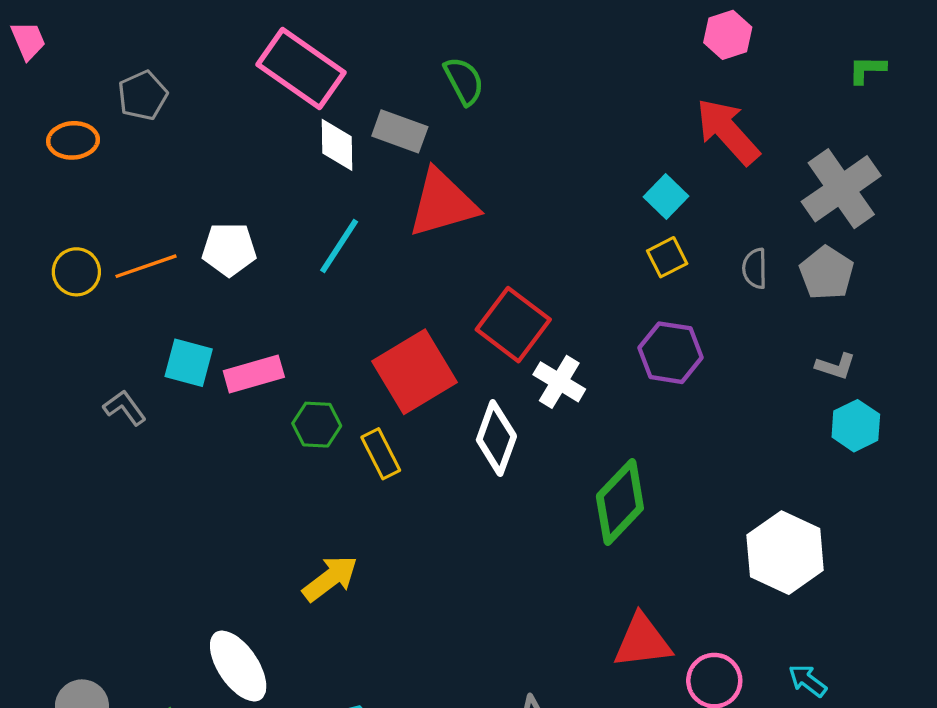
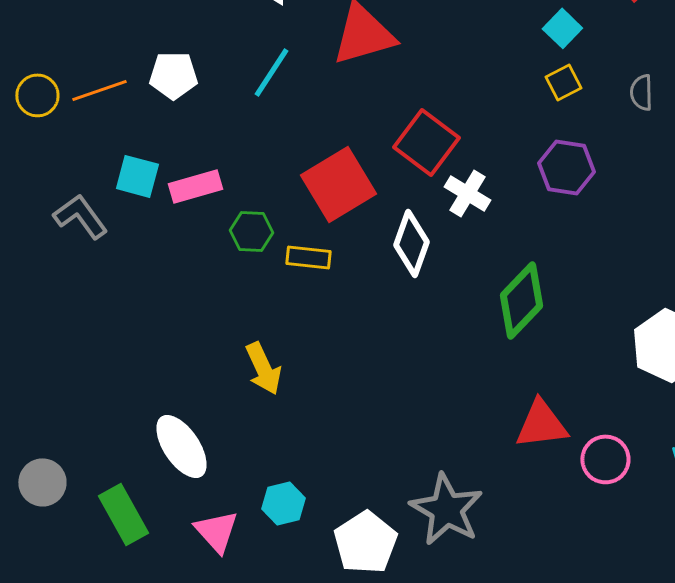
gray L-shape: (125, 408) -> (80, 216), size x1.4
yellow rectangle: (381, 454) -> (308, 257), turned -57
yellow arrow: (330, 578) -> (263, 368), turned 102

